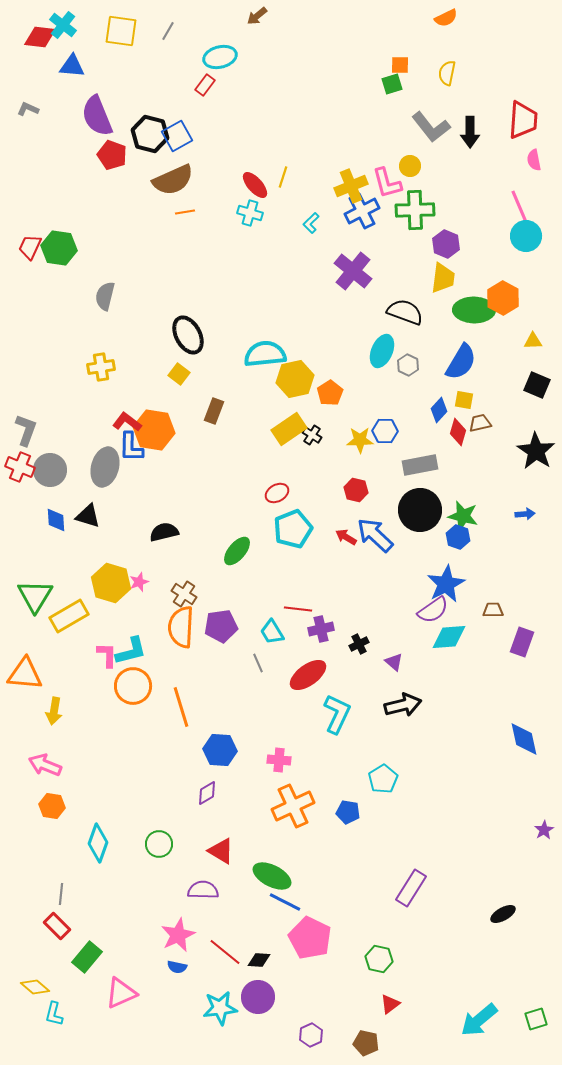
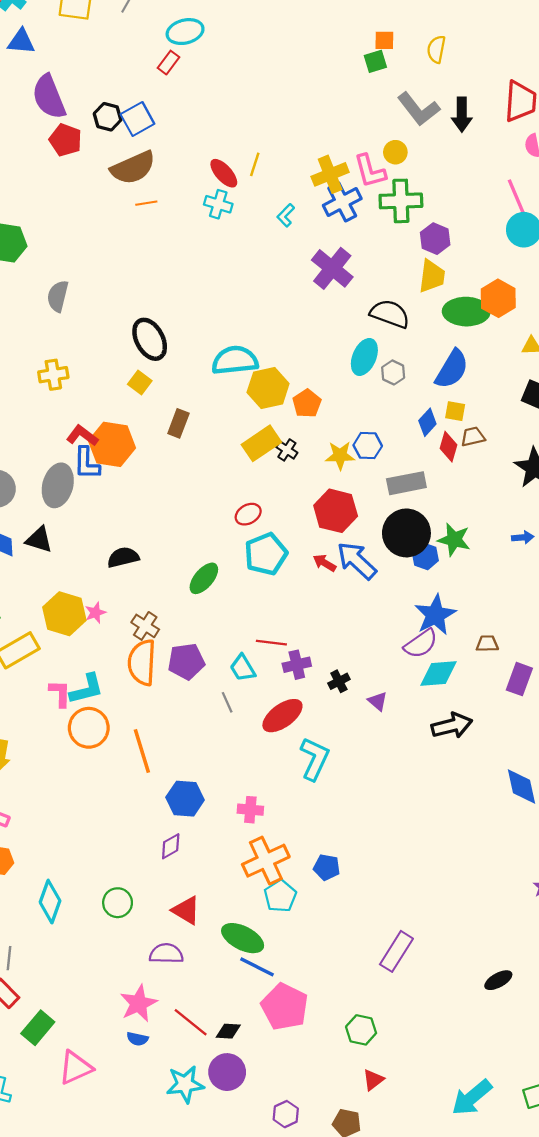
black hexagon: (150, 134) -> (108, 117), size x0.7
red hexagon: (356, 490) -> (336, 511), size x1.6
blue hexagon: (458, 537) -> (425, 556), moved
black arrow: (403, 705) -> (452, 726), moved
cyan pentagon: (383, 779) -> (280, 896), moved

